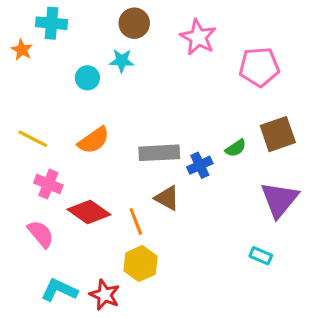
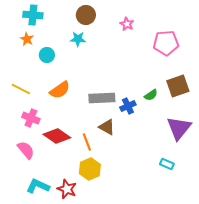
pink star: (198, 37) -> (127, 24), size x0.6
orange star: (22, 50) -> (27, 39), moved
cyan circle: (87, 78) -> (47, 55), moved

